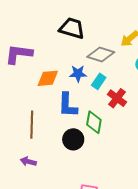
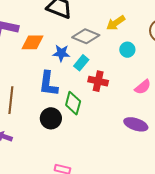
orange diamond: (48, 78) -> (33, 42), moved
red cross: (117, 98) -> (98, 81), turned -30

